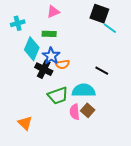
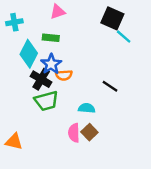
cyan semicircle: (84, 90) -> (87, 108), size x0.6
green trapezoid: (58, 96) -> (46, 101), moved
orange triangle: (25, 123) -> (14, 142), turned -35

